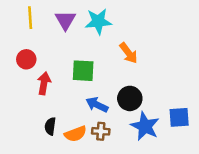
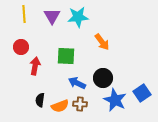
blue square: (179, 117) -> (142, 93), turned -30

